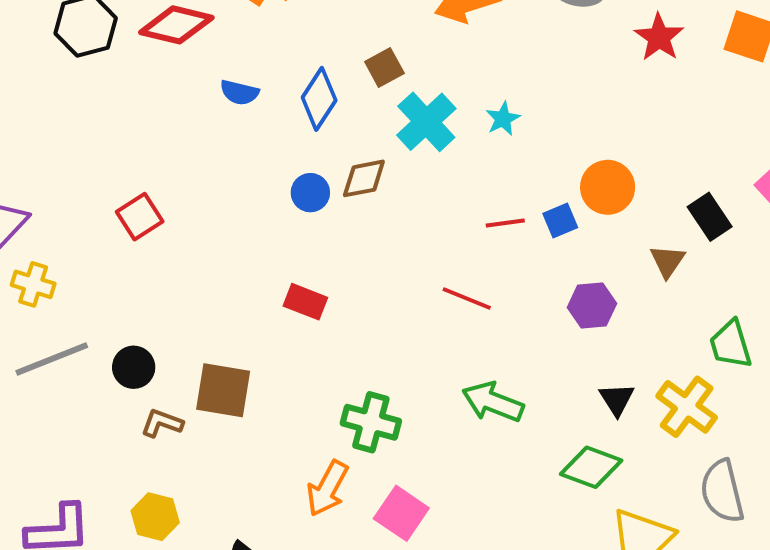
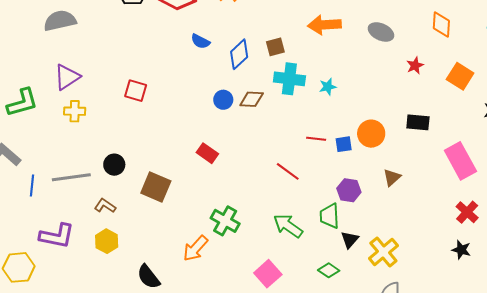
red star: (659, 37) -> (415, 66), size x0.7
cyan cross: (426, 122) -> (289, 79), turned 36
red square: (140, 217) -> (136, 91), turned 35
black rectangle: (710, 217) -> (418, 122), moved, turned -65
yellow cross: (33, 284) -> (75, 111), turned -30
green trapezoid: (731, 344) -> (330, 216), moved
gray line: (52, 359) -> (71, 177), moved
brown L-shape: (162, 423) -> (105, 206), moved
green diamond: (591, 467) -> (329, 270), size x0.7
pink square: (401, 513) -> (268, 274), moved

